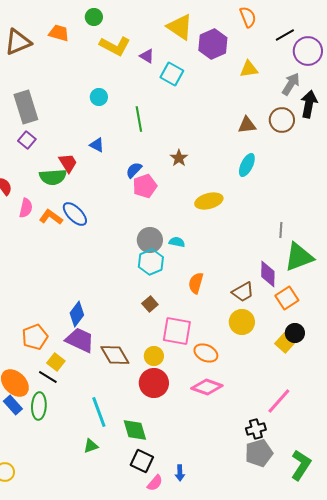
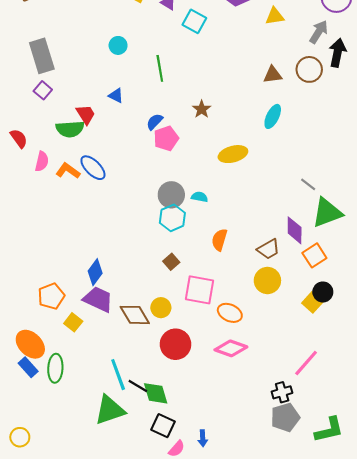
gray line: (281, 230) -> (308, 184), turned -56
yellow circle: (154, 356) -> (161, 308), moved
black line: (48, 377) -> (138, 386), moved
green triangle: (91, 446) -> (110, 410), size x2.0
green L-shape: (301, 465) -> (329, 430), turned 44

